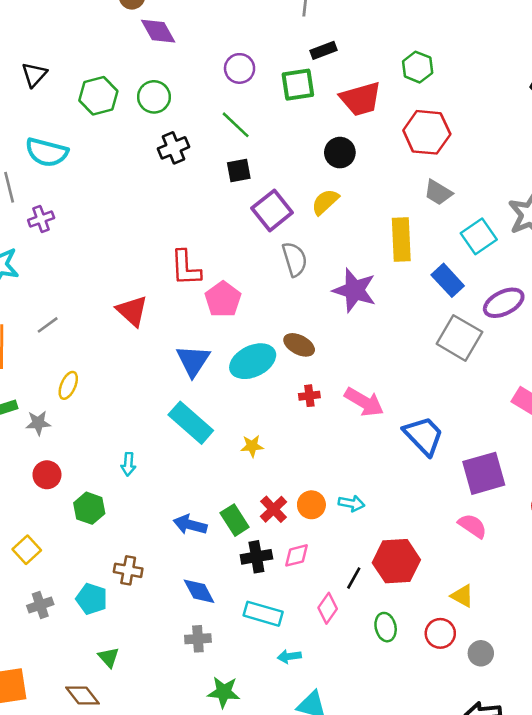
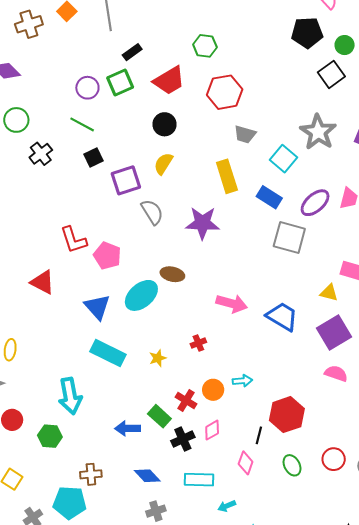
purple circle: (240, 68) -> (87, 88), moved
purple square: (272, 210) -> (126, 180), turned 36
red cross: (309, 396) -> (198, 343), moved
cyan arrow: (128, 464) -> (70, 396), size x2.0
yellow triangle: (462, 596) -> (329, 293), moved
cyan pentagon: (92, 599) -> (70, 503), size x1.4

